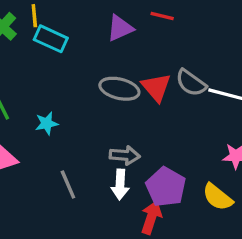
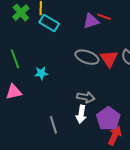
red line: (162, 16) -> (104, 17), moved
gray line: (68, 185) -> (53, 125), moved
red arrow: (151, 217) -> (115, 135), moved

